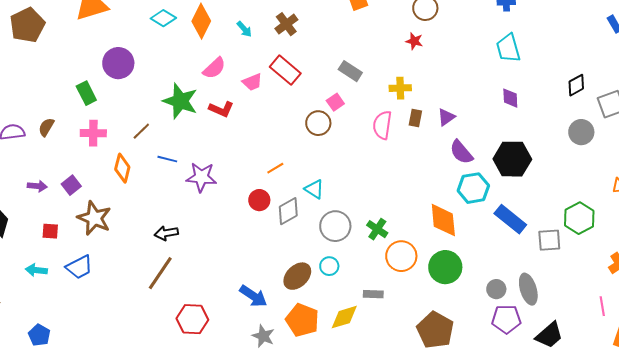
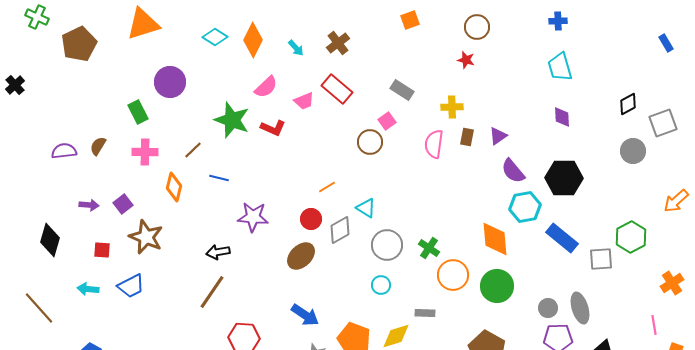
purple star: (201, 177) -> (253, 217), moved
brown ellipse: (297, 276) -> (301, 256), moved

